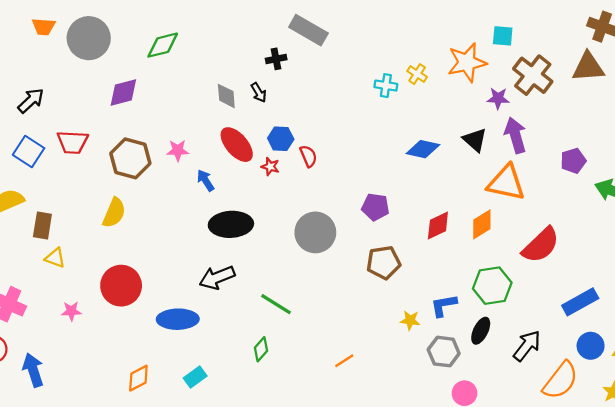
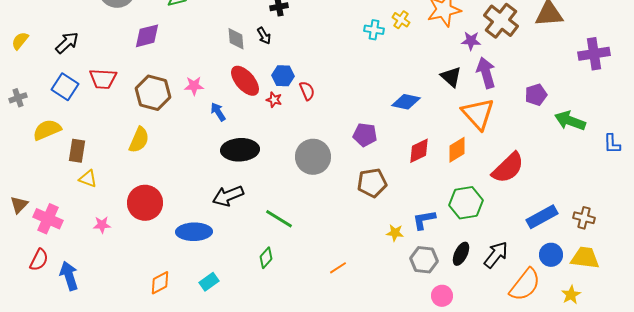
blue diamond: (423, 149) -> (406, 102), moved
orange triangle: (506, 183) -> (478, 114), turned 36
black ellipse: (481, 331) -> (461, 254), moved

